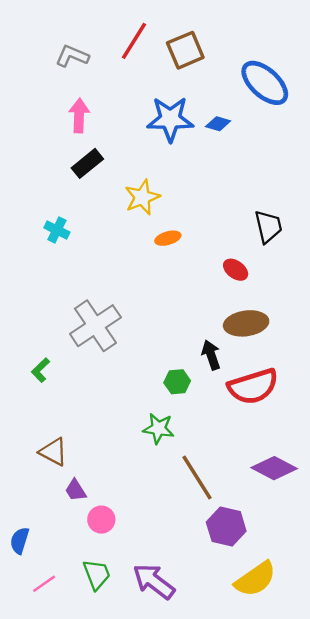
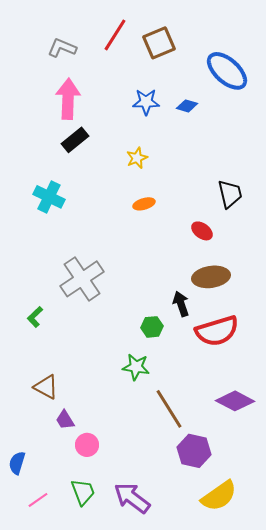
pink arrow: (79, 116) -> (68, 99), size x1.4
blue star: (170, 119) -> (146, 102), size x0.7
yellow star: (142, 197) -> (137, 158), moved, size x0.7
cyan cross: (57, 230) -> (49, 197), size x1.4

